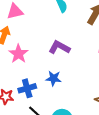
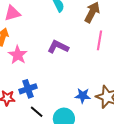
blue star: (53, 78) -> (83, 96), moved

